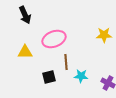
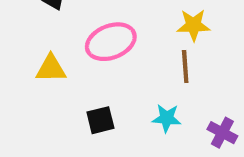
yellow star: (104, 35) -> (193, 25), moved
brown line: (66, 62) -> (185, 66), moved

